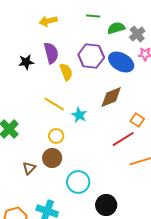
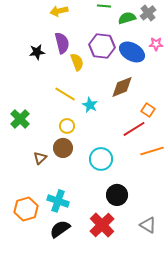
gray cross: (137, 34) -> (148, 13), moved
cyan circle: (78, 182) -> (101, 159), moved

